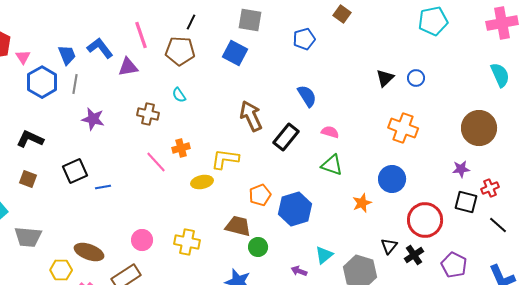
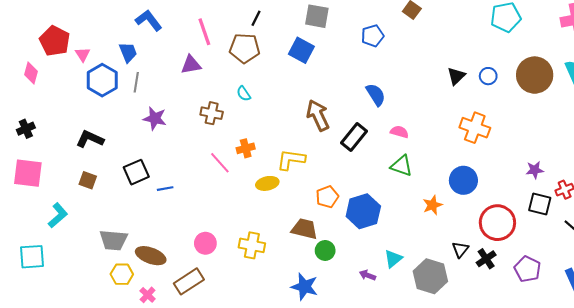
blue L-shape: (100, 48) -> (149, 20), moved
brown circle: (479, 128) -> (535, 75), moved
gray trapezoid: (28, 237) -> (114, 240), moved

